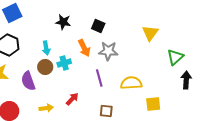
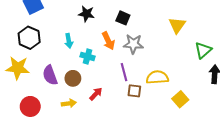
cyan cross: (64, 63) -> (88, 56), turned 32
brown circle: (45, 67) -> (73, 78), moved
yellow square: (153, 104) -> (180, 99), turned -35
brown square: (106, 111) -> (134, 91), moved

